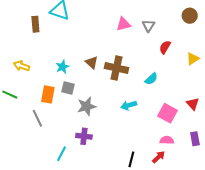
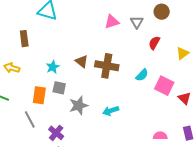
brown circle: (190, 16) -> (162, 12), moved
brown rectangle: (35, 24) -> (24, 39), moved
cyan arrow: (129, 105) -> (111, 111), moved
pink square: (167, 113) -> (164, 86), moved
purple cross: (84, 136) -> (56, 133), moved, turned 35

